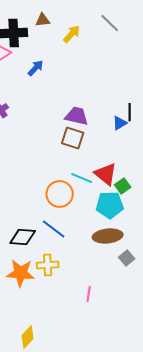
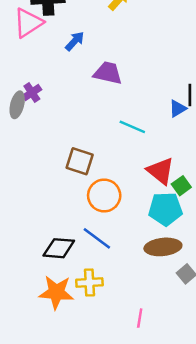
purple trapezoid: (77, 116) -> (108, 73), moved
brown square: (73, 138) -> (80, 161), moved
cyan line: (82, 178) -> (132, 127), moved

